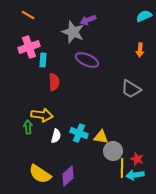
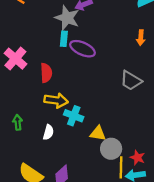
pink cross: (29, 47) -> (15, 59), moved, turned -30
cyan rectangle: (43, 60) -> (64, 39), moved
yellow arrow: (42, 115) -> (56, 100), moved
cyan cross: (79, 133) -> (74, 116), moved

